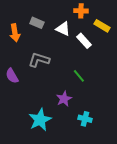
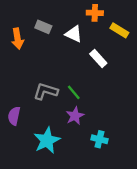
white rectangle: (84, 41) -> (98, 59), moved
gray L-shape: (39, 60) -> (46, 91), moved
purple semicircle: (12, 76) -> (14, 116), moved, turned 42
green line: (79, 76) -> (74, 92), moved

